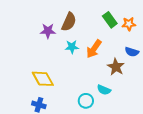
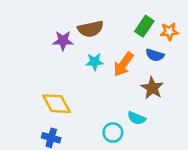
green rectangle: (110, 20) -> (144, 26), turned 70
brown semicircle: (69, 22) -> (91, 29), turned 54
blue semicircle: (132, 52) -> (155, 55), moved

